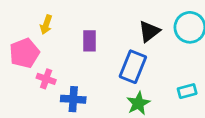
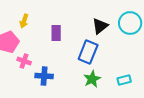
cyan rectangle: (187, 91) -> (124, 80), moved

